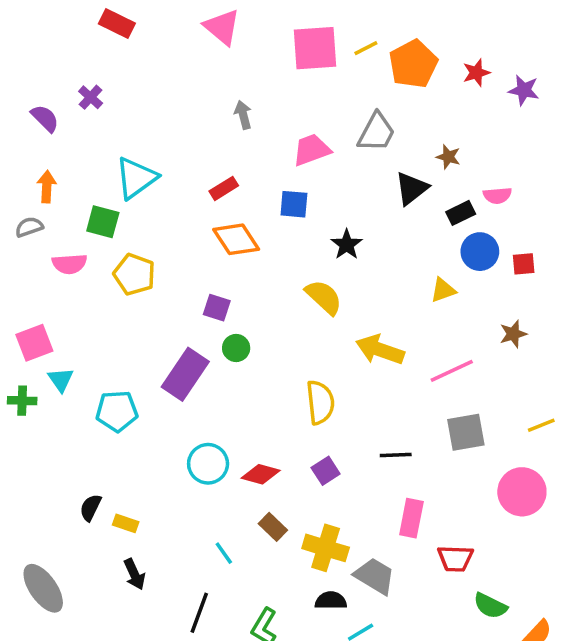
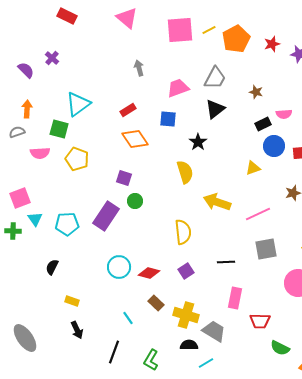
black triangle: (411, 188) -> (215, 109), moved
yellow semicircle: (324, 297) -> (185, 172), turned 30
cyan pentagon: (117, 411) -> (67, 224), moved
black semicircle: (91, 508) -> (52, 267), moved

